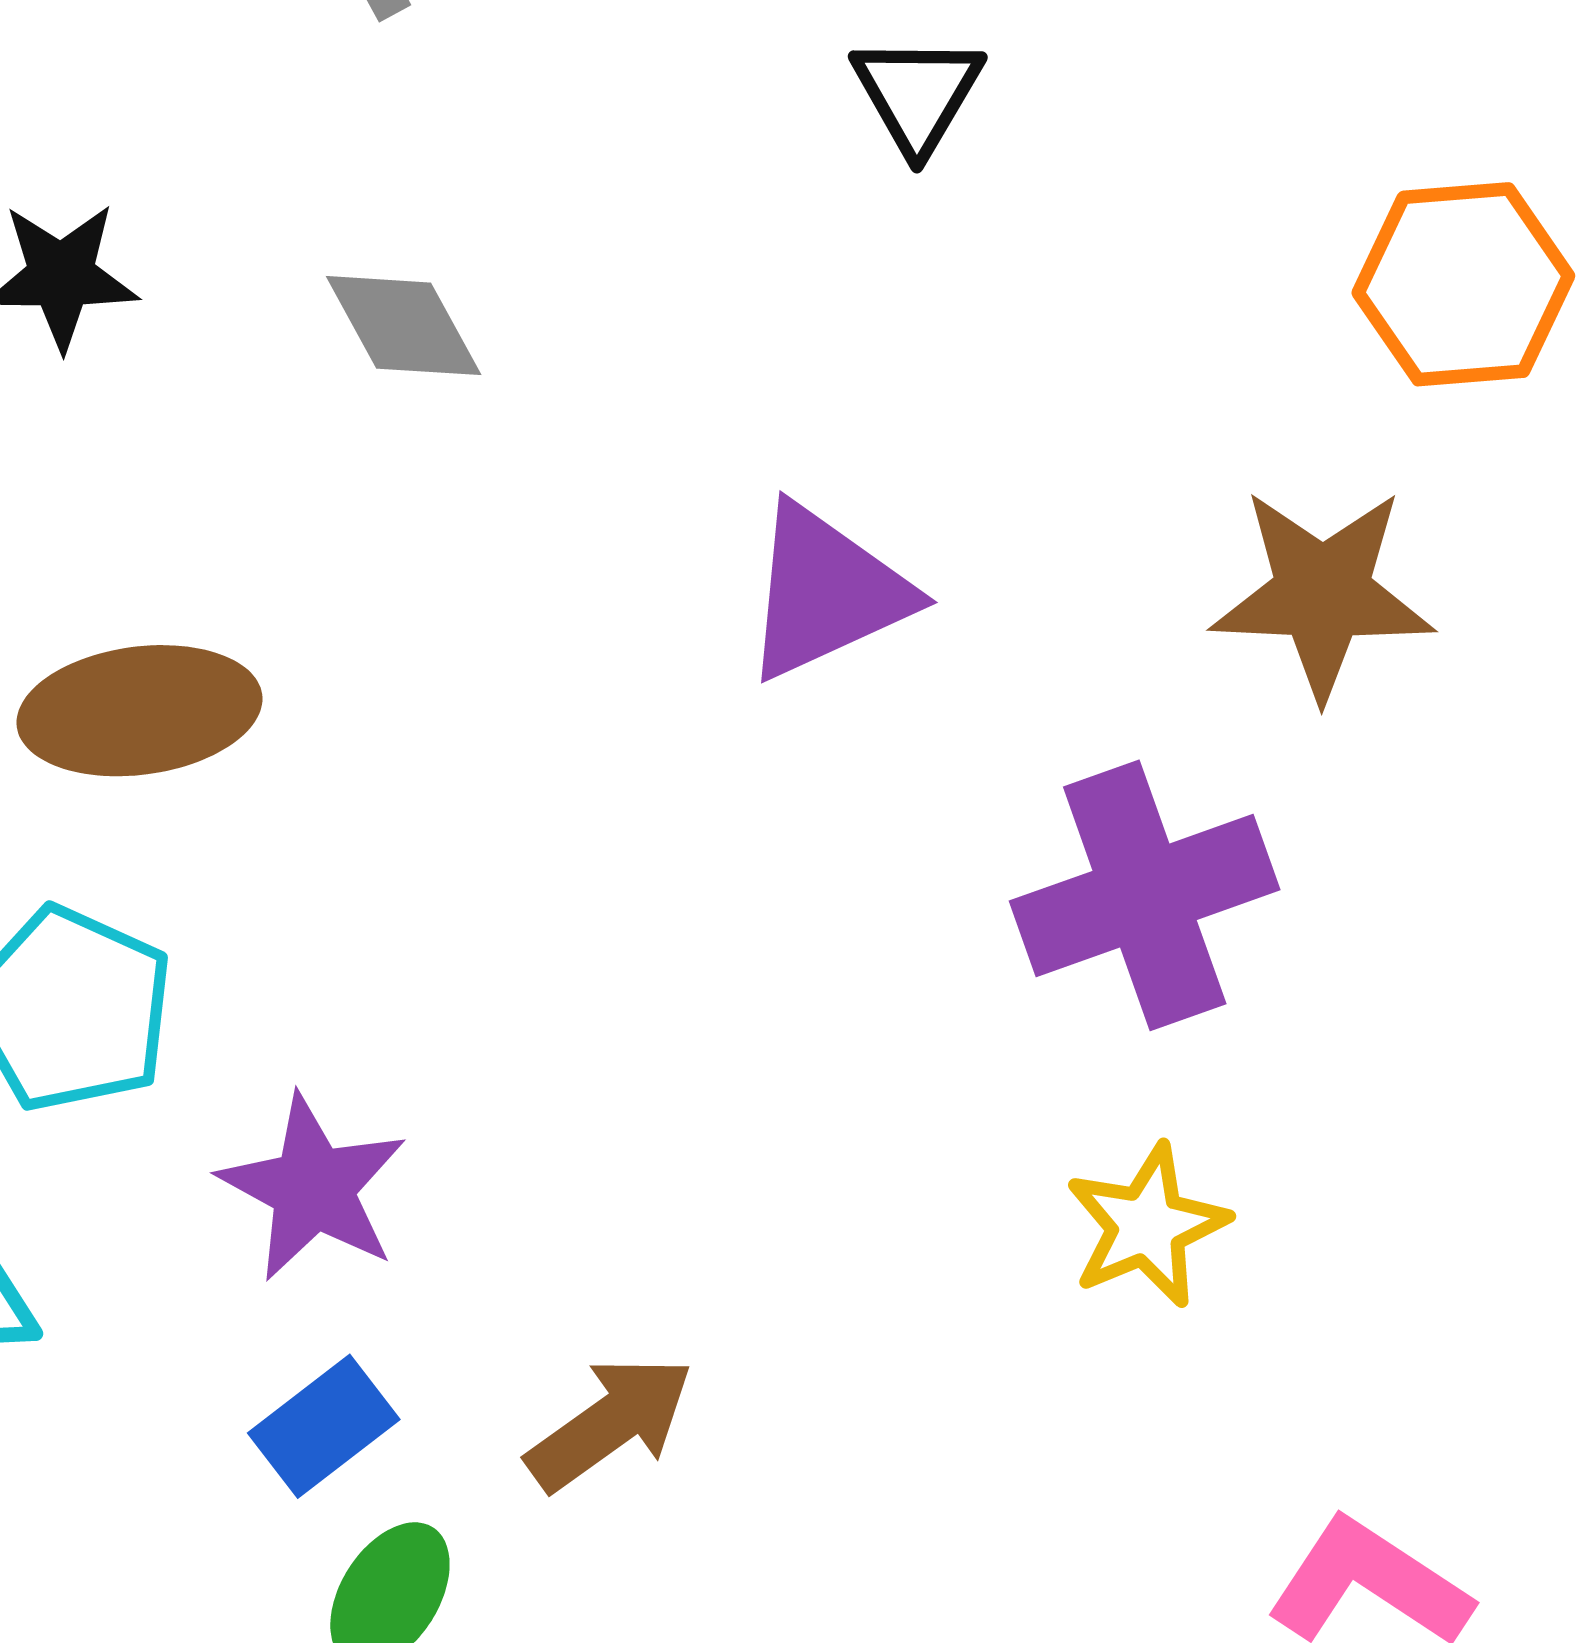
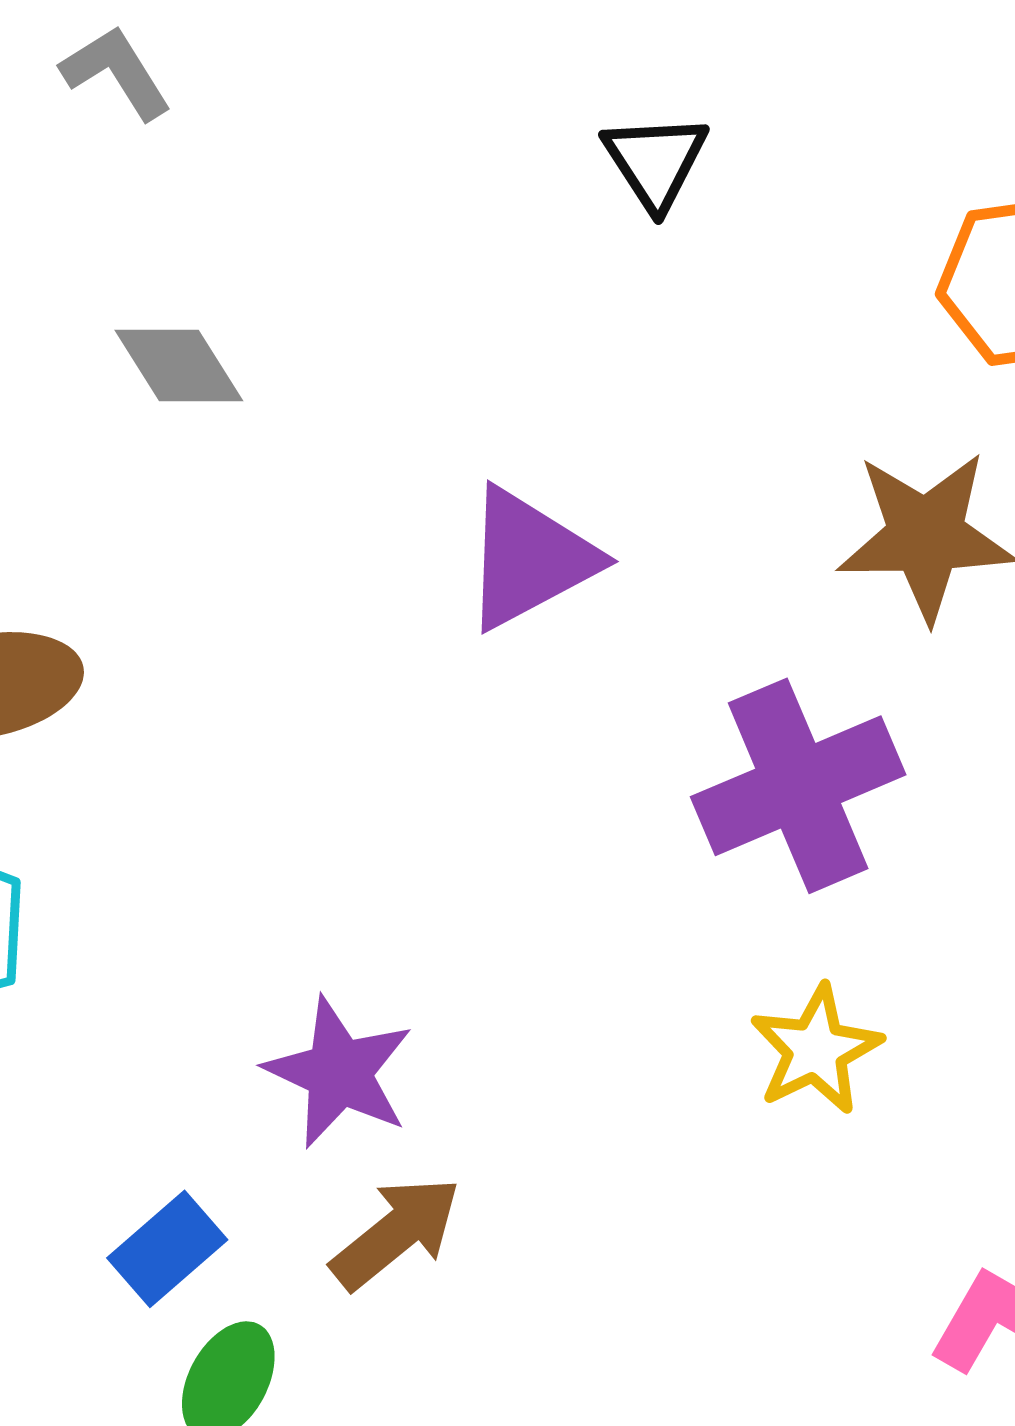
black triangle: (917, 94) -> (655, 161), moved
purple star: (313, 1188) -> (339, 1072), moved

